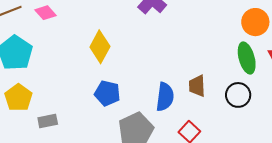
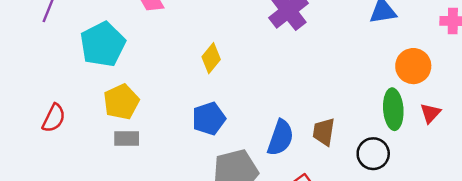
yellow diamond: (100, 47) -> (211, 58), size x0.7
blue pentagon: (107, 93) -> (209, 119), turned 30
yellow pentagon: (18, 98) -> (121, 102), moved

